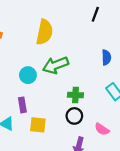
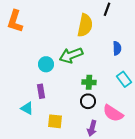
yellow semicircle: (45, 32) -> (85, 25), moved
yellow square: (38, 125) -> (55, 121), moved
pink semicircle: (102, 129) -> (113, 113), size x1.5

